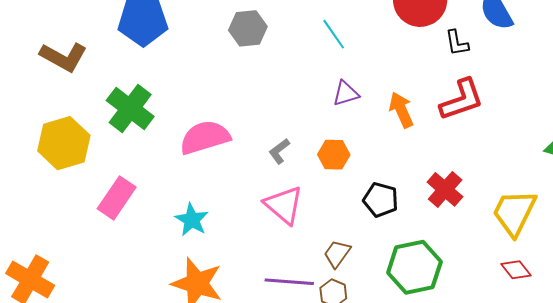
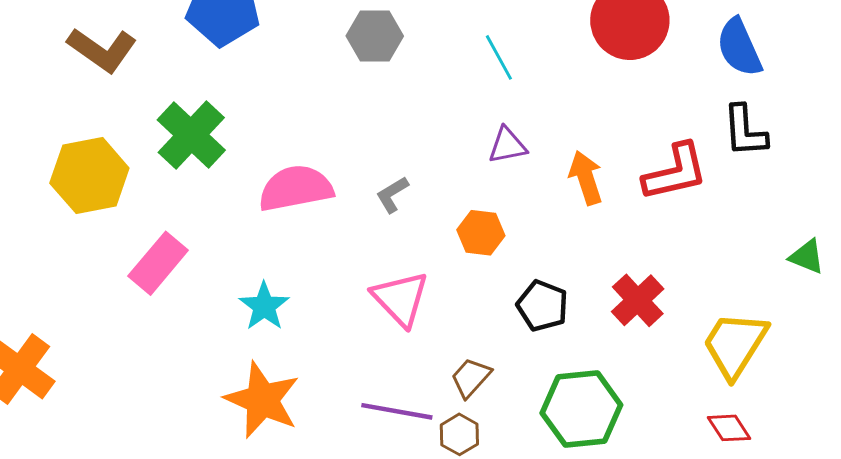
black L-shape: (457, 43) -> (745, 131), moved, size x1.4
gray L-shape: (279, 151) -> (392, 194), moved

